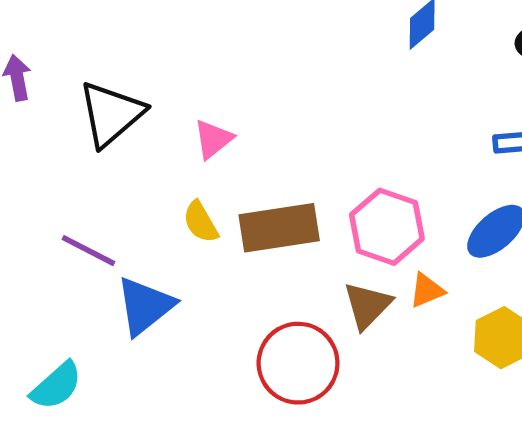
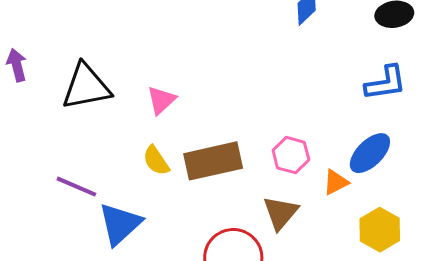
black triangle: (111, 114) -> (86, 87), turned 34
pink hexagon: (387, 227) -> (291, 155), size x0.7
orange triangle: (427, 290) -> (336, 182), moved

